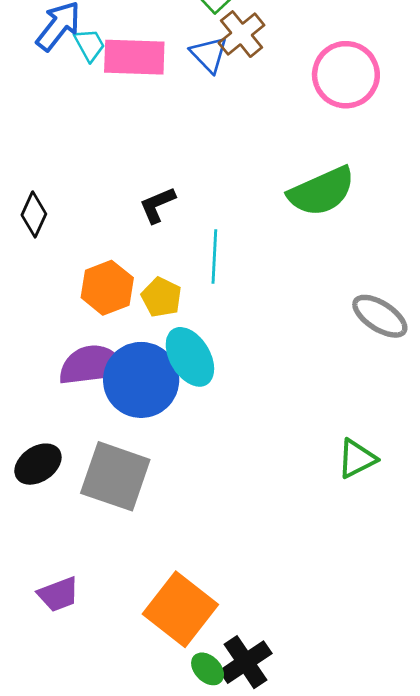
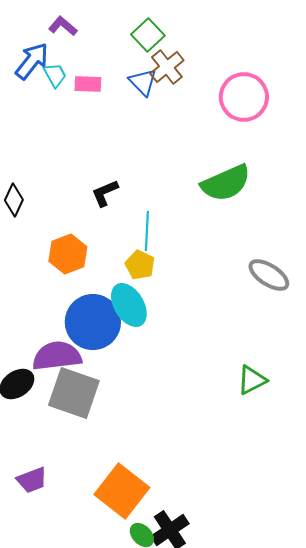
pink rectangle: (134, 57) -> (88, 84), size x0.6
yellow pentagon: (161, 297) -> (140, 265), moved
purple semicircle: (92, 365) -> (57, 356), moved

